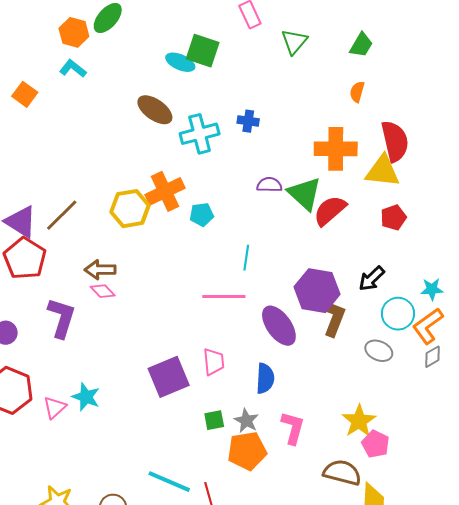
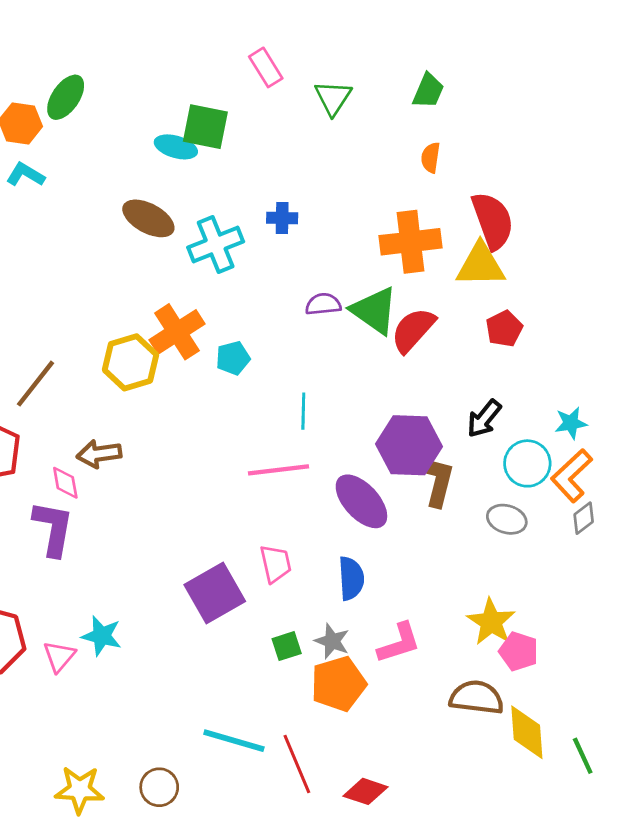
pink diamond: (103, 291) -> (65, 483), moved, turned 40
pink L-shape: (293, 428) -> (399, 643), turned 64

